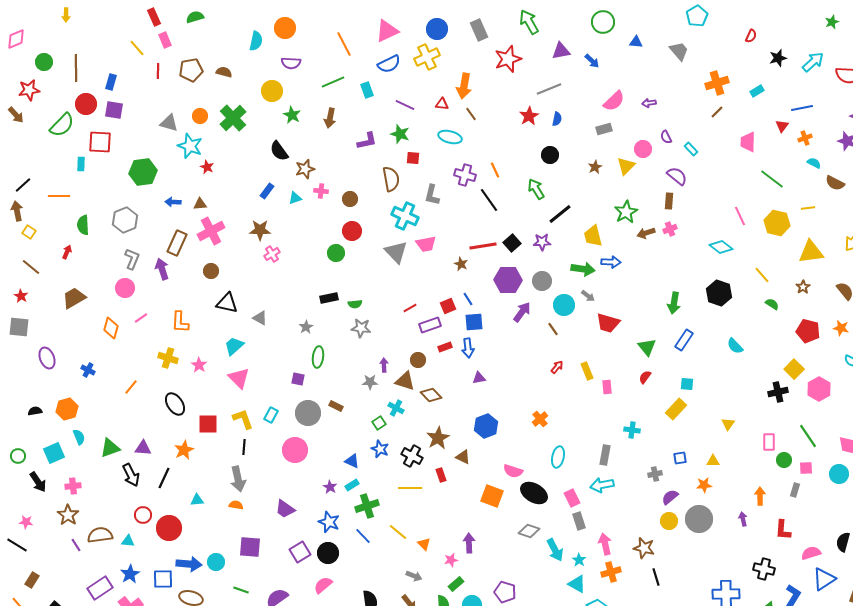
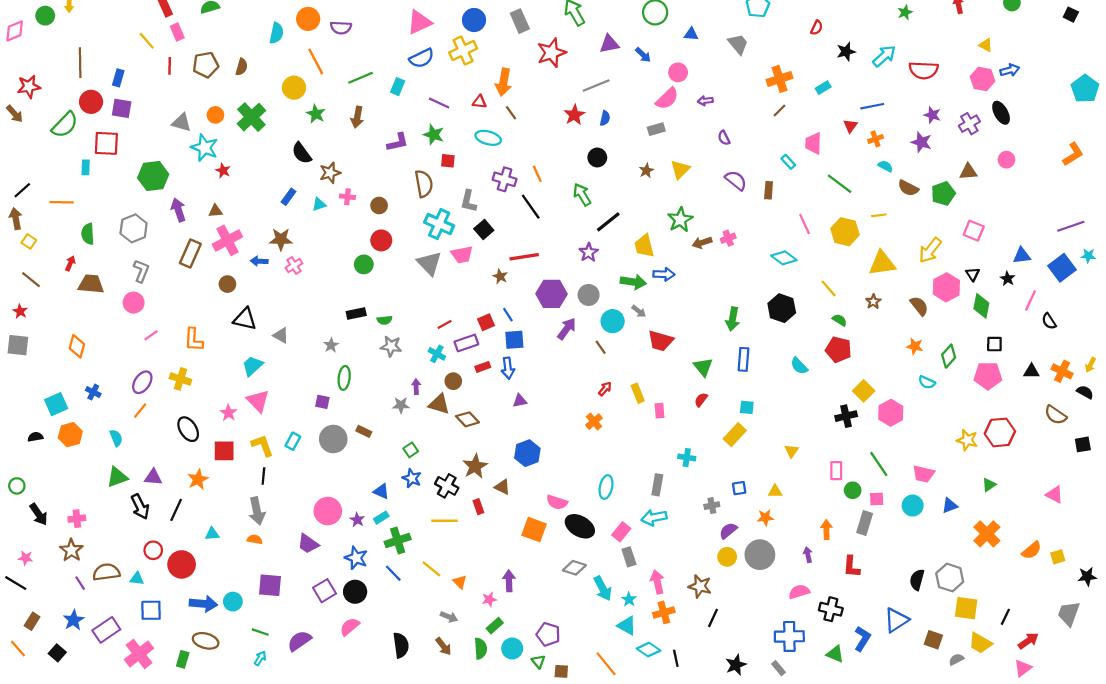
orange line: (344, 44) -> (316, 61), moved
green circle: (44, 62) -> (45, 16), moved
purple semicircle: (291, 63) -> (341, 28), moved
brown semicircle: (224, 72) -> (242, 67), turned 91
cyan rectangle: (367, 90) -> (398, 87), turned 42
pink circle: (643, 149) -> (678, 72), moved
cyan rectangle: (691, 149) -> (788, 162), moved
brown rectangle: (669, 201) -> (769, 190), moved
blue arrow: (173, 202) -> (259, 261), moved
purple star: (542, 242) -> (589, 252), turned -30
black square: (512, 243) -> (484, 229), moved
purple arrow: (162, 269) -> (178, 210), moved
brown trapezoid: (74, 298) -> (91, 284), moved, turned 35
orange diamond: (111, 328) -> (77, 346), moved
red pentagon: (808, 331) -> (838, 350), moved
blue rectangle: (684, 340) -> (744, 359), turned -30
purple ellipse: (47, 358) -> (142, 382), moved, turned 55
pink star: (199, 365) -> (229, 413), moved
cyan cross: (396, 408) -> (437, 354), moved
orange cross: (540, 419) -> (594, 422), moved
cyan semicircle: (79, 437) -> (116, 438), moved
pink circle: (295, 450) -> (328, 511), moved
cyan square: (54, 453) -> (56, 404), moved
gray rectangle: (795, 490) -> (865, 523), size x1.5
pink rectangle: (572, 498) -> (621, 532), turned 66
pink semicircle: (811, 553) -> (799, 592), moved
blue star: (130, 574) -> (74, 620), moved
black line: (656, 577) -> (713, 618), turned 42
blue square: (163, 579) -> (151, 610), moved

